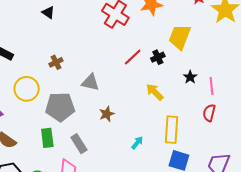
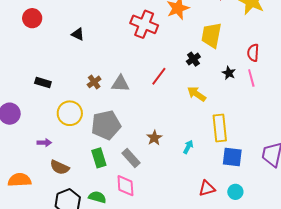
red line: (133, 57) -> (159, 76), moved
gray triangle: (90, 82) -> (120, 84), moved
red semicircle: (209, 113) -> (253, 53), moved
brown star: (107, 114) -> (154, 138), moved

